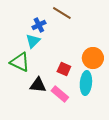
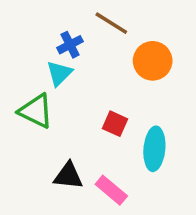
orange circle: (93, 58) -> (153, 61), moved
black triangle: (38, 85) -> (68, 176), moved
pink rectangle: (60, 94) -> (111, 190), moved

